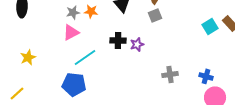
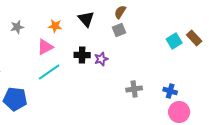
gray star: (73, 12) -> (17, 27), moved
pink triangle: (71, 32) -> (45, 47), moved
blue pentagon: (74, 84) -> (15, 99), moved

